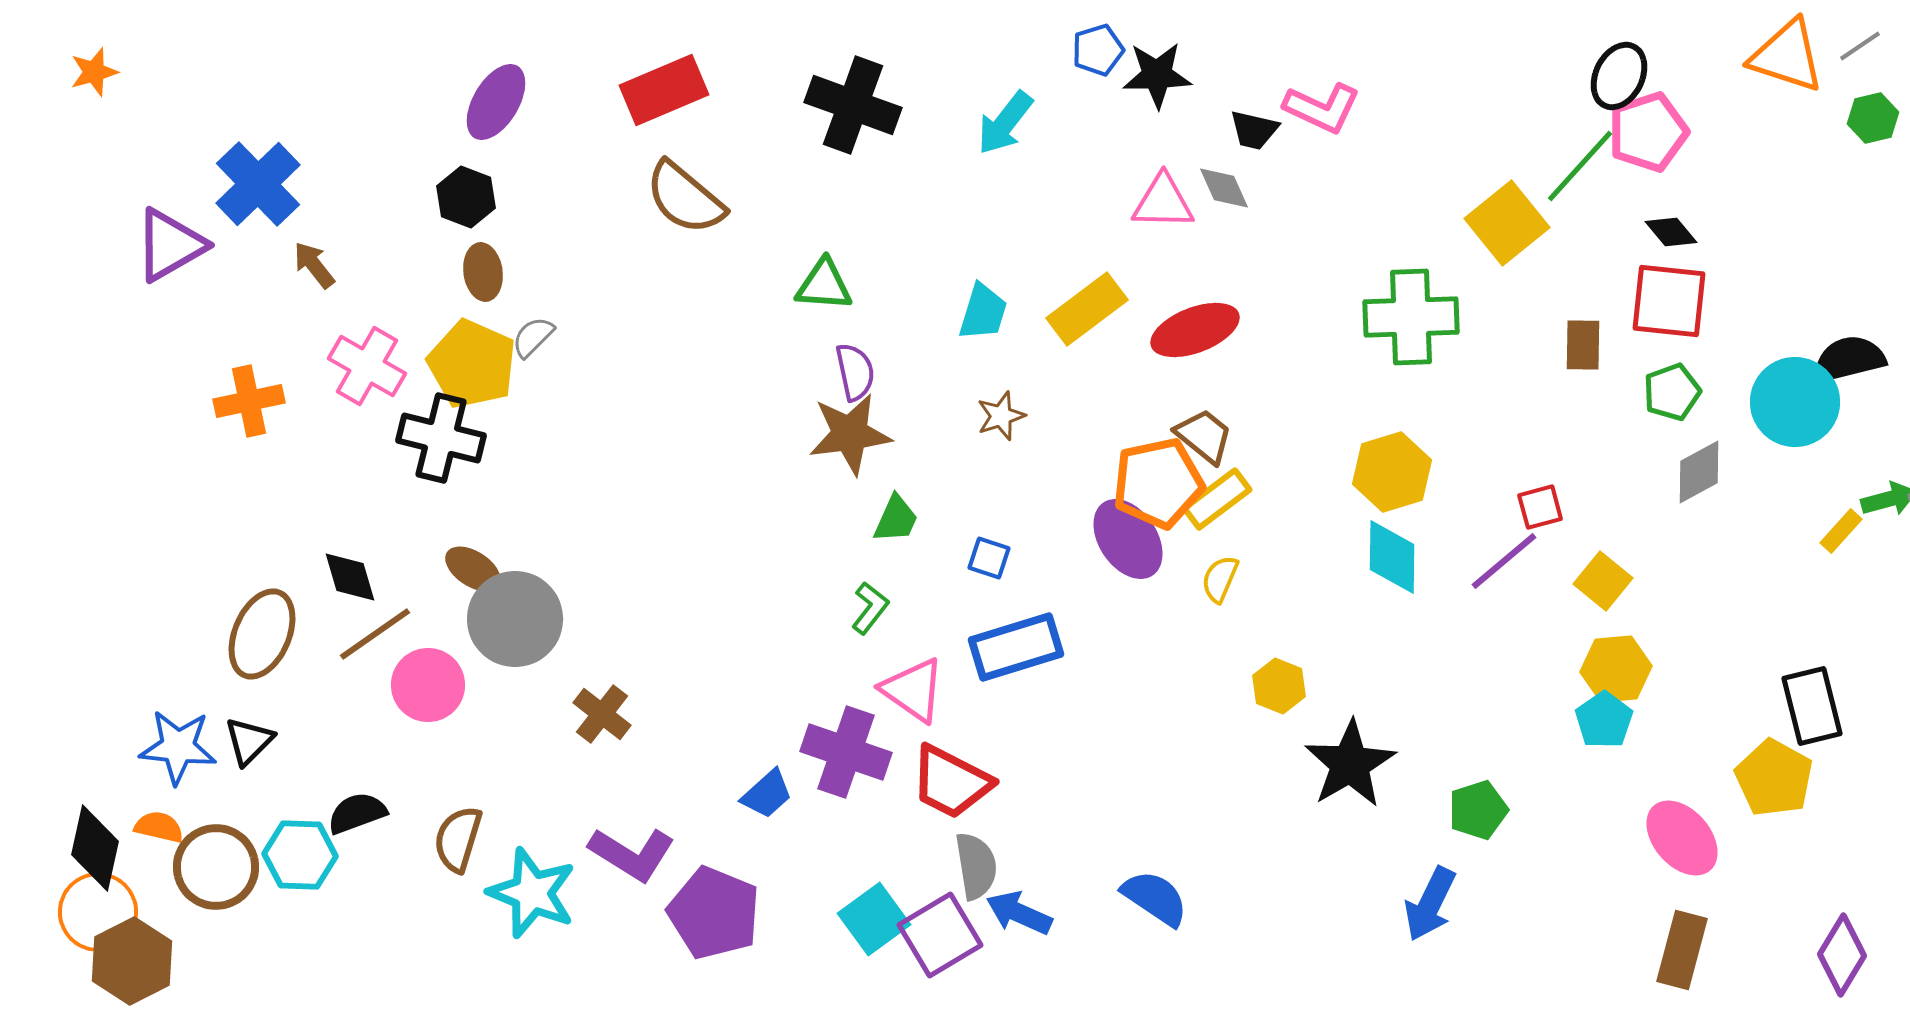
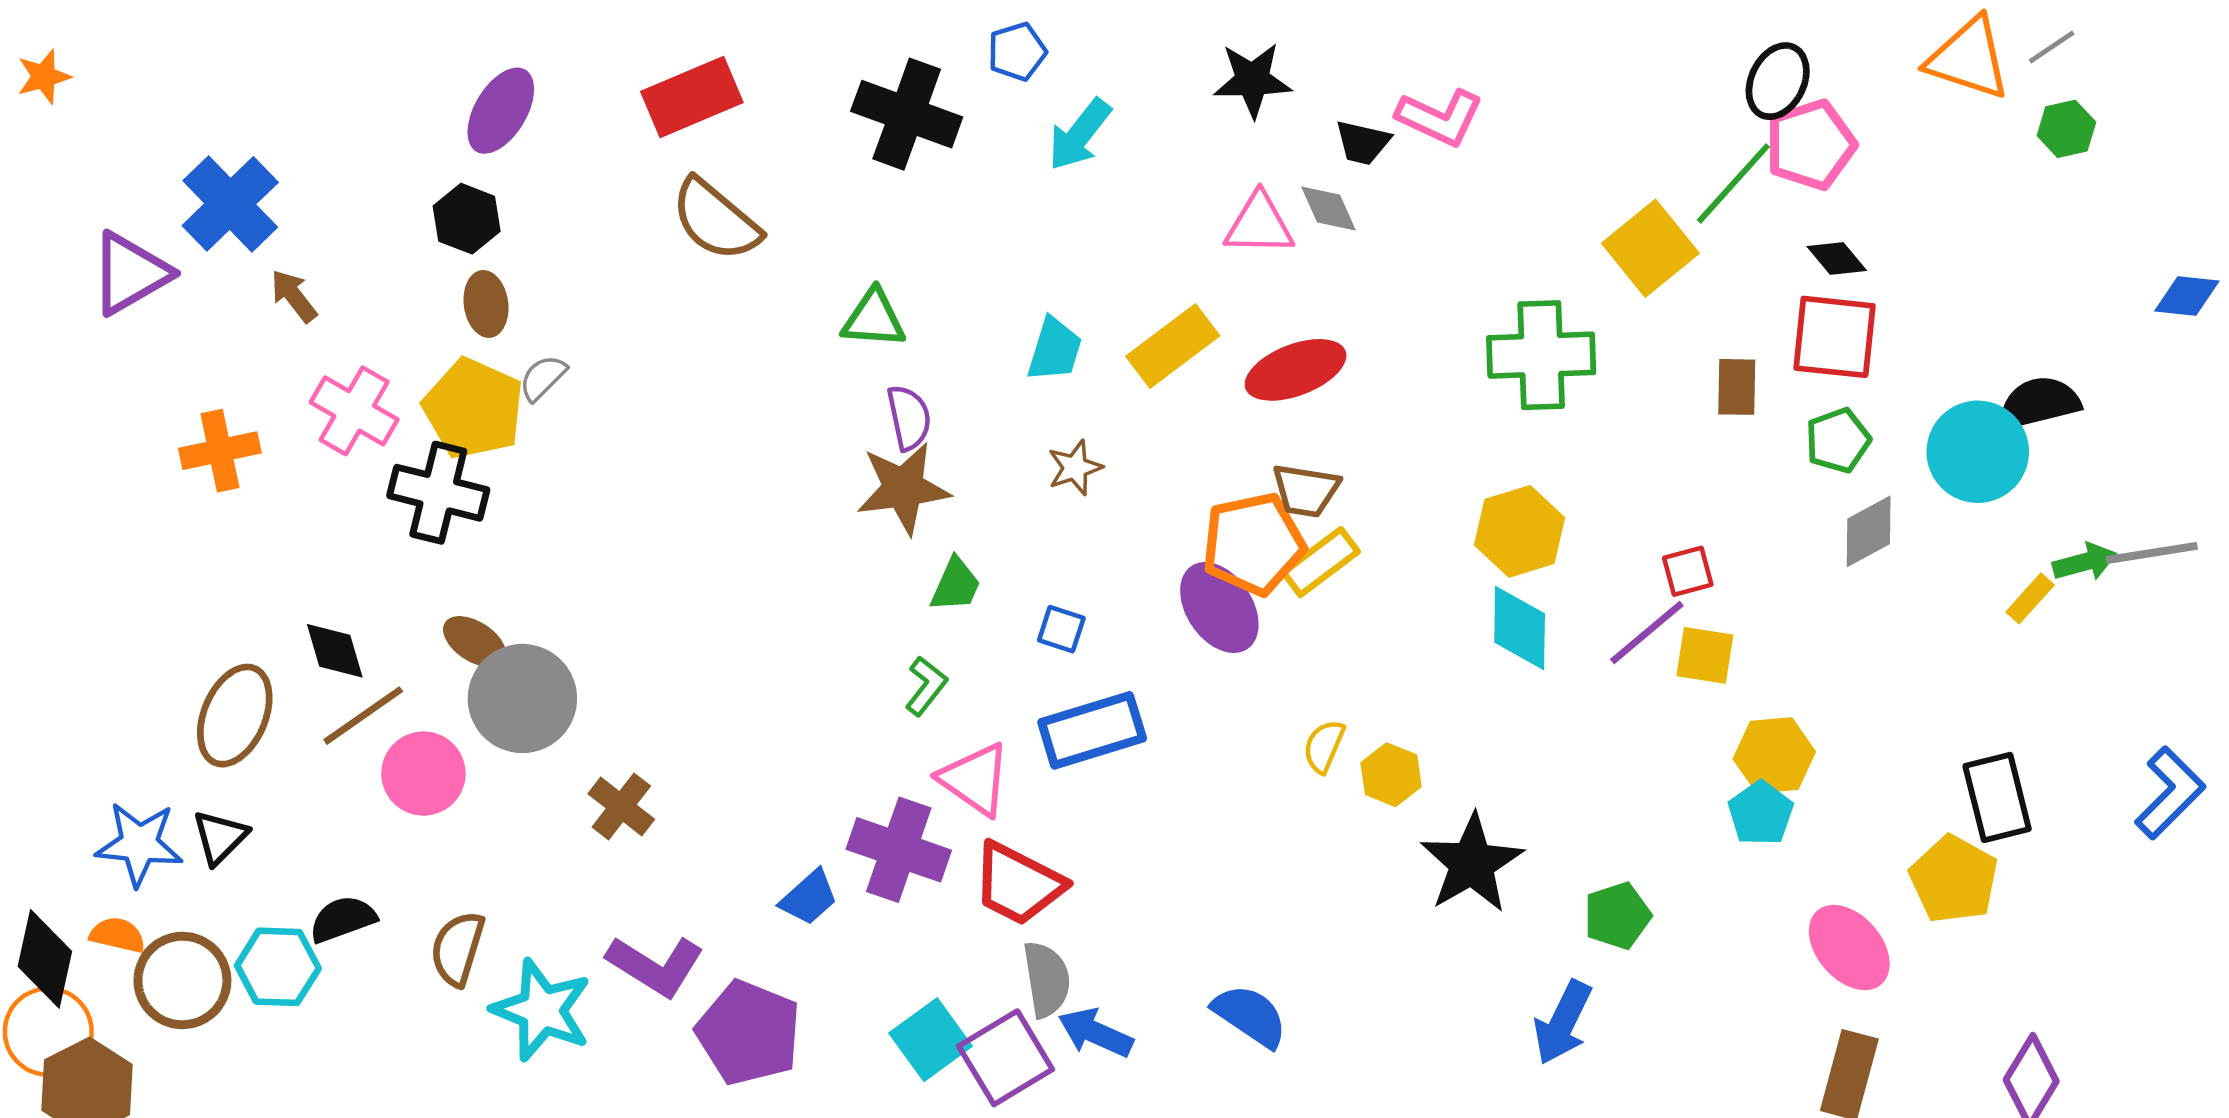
blue pentagon: (1098, 50) -> (1017, 52), moved
brown trapezoid: (1204, 436) -> (1306, 490), turned 150
yellow semicircle: (1220, 579) -> (1324, 746), moved
yellow square: (1603, 581) -> (1705, 655), moved, turned -30

